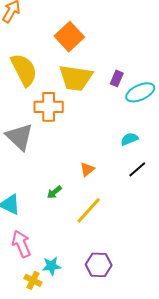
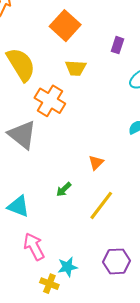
yellow trapezoid: (76, 78) -> (76, 68), size x0.6
purple rectangle: (117, 78) -> (118, 45), moved
orange cross: (49, 107) -> (50, 101), turned 36

